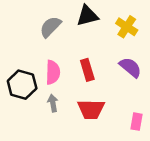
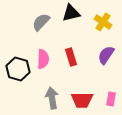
purple semicircle: (130, 67) -> (106, 55), turned -96
gray arrow: (53, 103) -> (52, 98), moved, size x1.5
red trapezoid: (91, 109) -> (82, 100), moved

